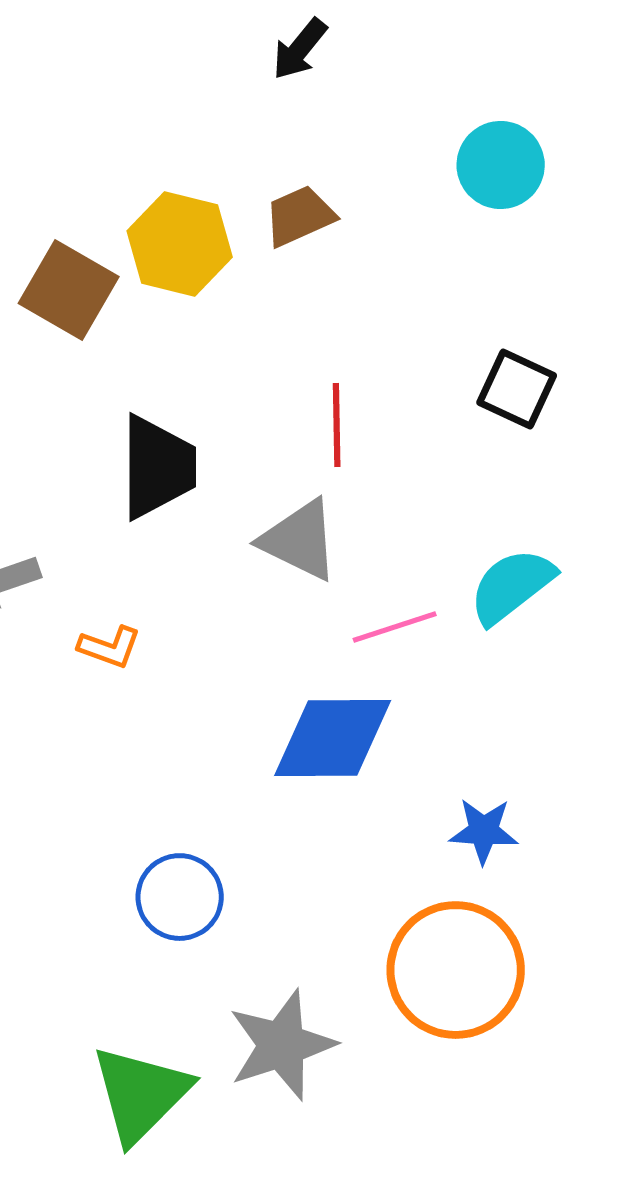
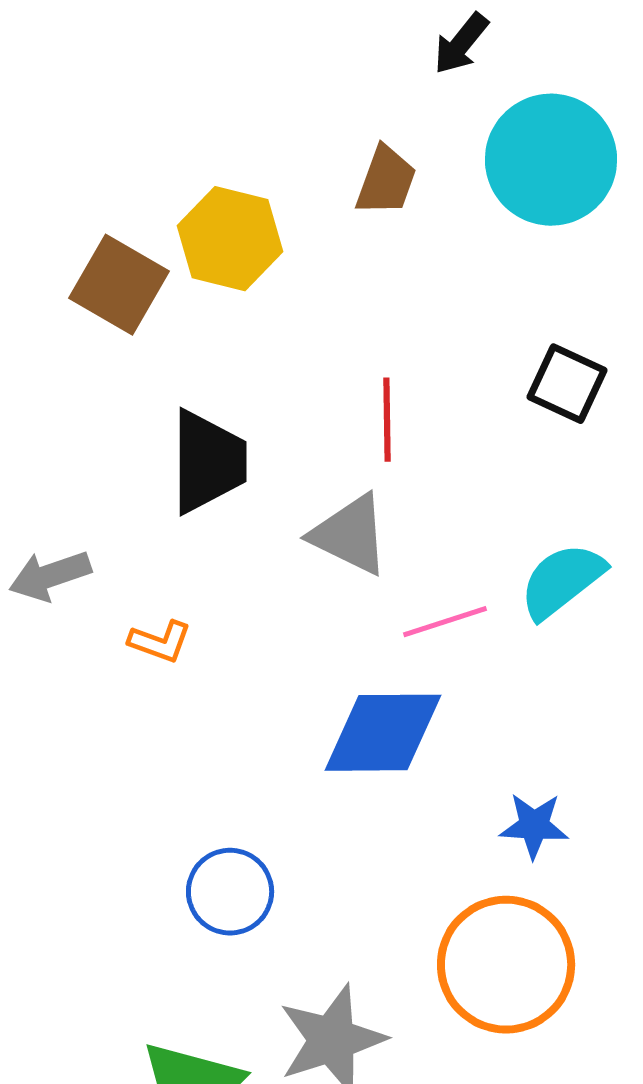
black arrow: (300, 49) -> (461, 44), moved
cyan circle: (501, 165) -> (551, 160), size x1.5
brown trapezoid: (300, 216) -> (386, 181), moved, turned 134

